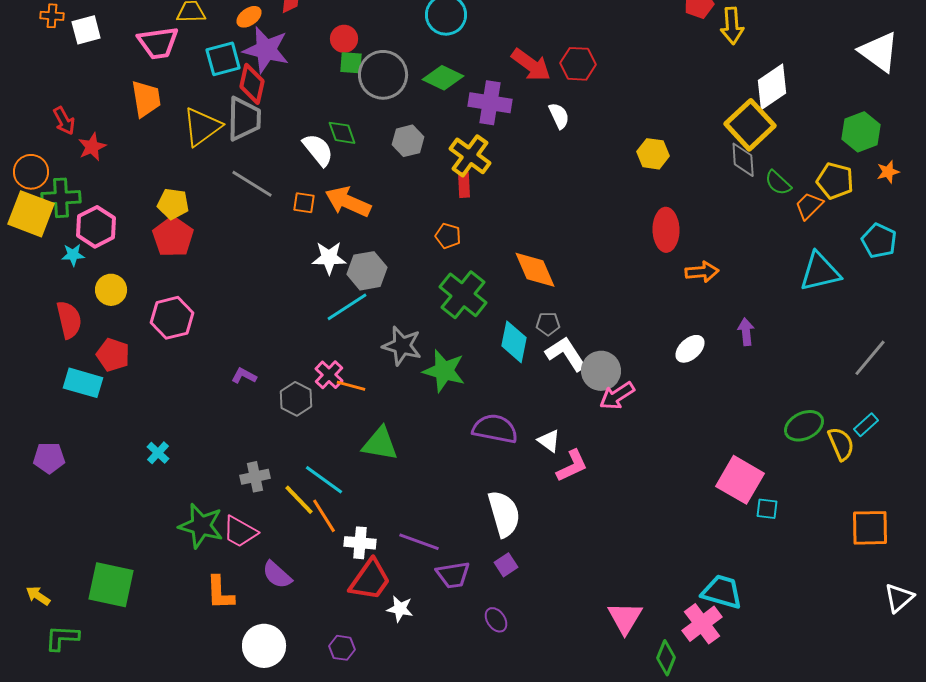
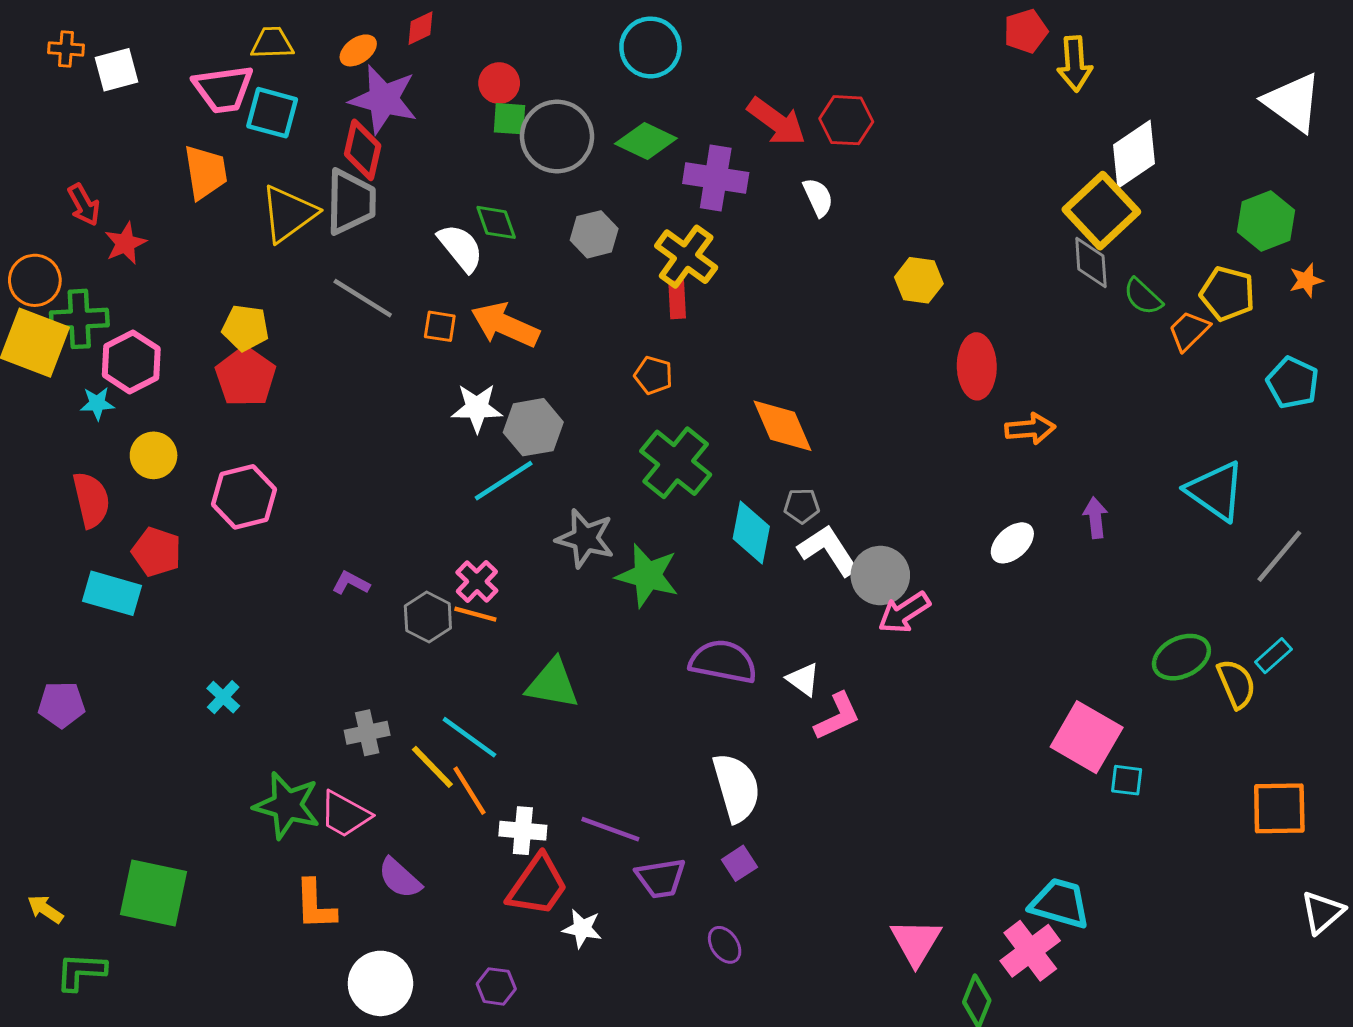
cyan square: (223, 59) -> (272, 113), moved, turned 30
yellow hexagon: (653, 154) -> (919, 280), moved
cyan triangle: (820, 272) -> (1216, 491), moved, turned 48
orange line: (351, 386) -> (475, 614), moved

